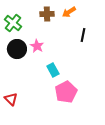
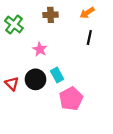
orange arrow: (69, 12) -> (87, 13), moved
black circle: (17, 49) -> (36, 79), moved
red triangle: (11, 99) -> (12, 84), moved

